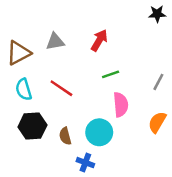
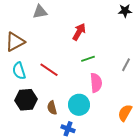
gray triangle: (55, 42) -> (40, 12), moved
orange semicircle: (157, 122) -> (125, 113), moved

